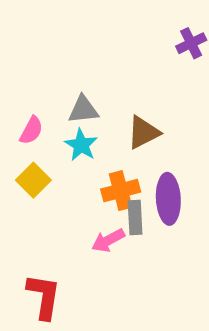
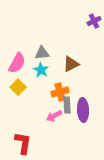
pink semicircle: (31, 130) -> (17, 63), size x1.5
purple ellipse: (168, 199) -> (83, 110), moved

